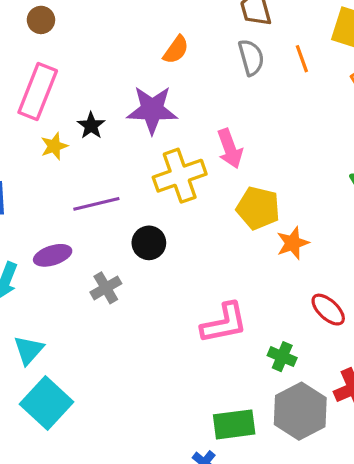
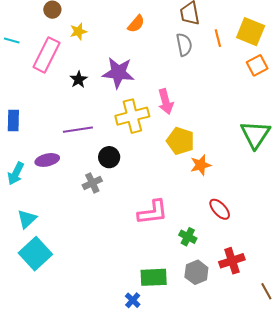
orange semicircle: (176, 50) -> (136, 24), moved
orange line: (302, 59) -> (218, 38), moved
yellow star: (54, 146) -> (78, 31), moved
gray cross: (106, 288) -> (92, 183), moved
gray hexagon: (300, 411) -> (196, 272), size x0.7

